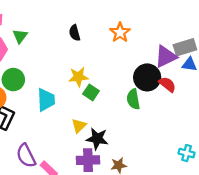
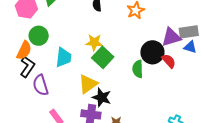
green square: (91, 92) -> (103, 57), size x1.5
yellow triangle: (79, 126) -> (88, 84), size x1.5
purple semicircle: (26, 156) -> (41, 85), moved

